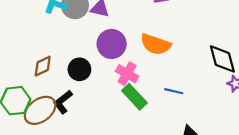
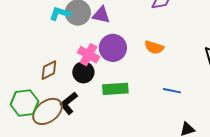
orange semicircle: (156, 44) -> (154, 47), size x0.7
pink cross: (127, 74) -> (88, 55), moved
green rectangle: (134, 97) -> (115, 89), moved, turned -50

